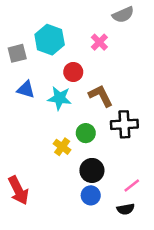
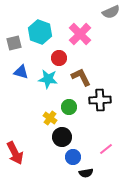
gray semicircle: (123, 15) -> (111, 12), moved
pink cross: (99, 42) -> (80, 34), size x1.6
black circle: (92, 170) -> (62, 137), moved
black semicircle: (126, 209) -> (86, 173), moved

